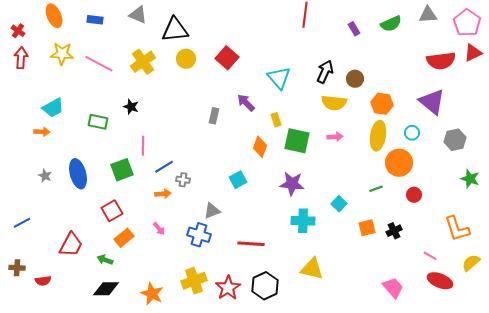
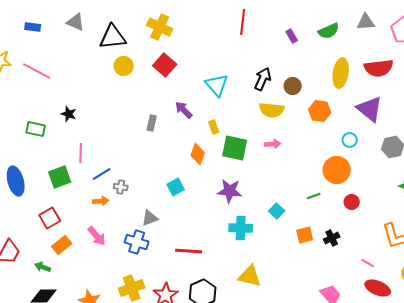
yellow cross: (143, 62) -> (160, 27), moved, turned -30
yellow ellipse: (378, 136) -> (341, 73), moved
pink arrow: (159, 229) -> (97, 236), size x1.5

